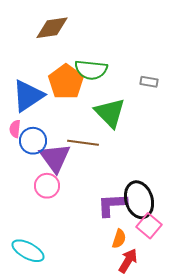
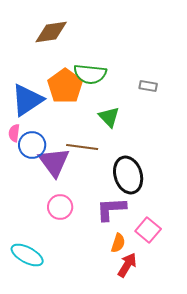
green triangle: (110, 113) -> (109, 117), size x0.7
pink circle: (47, 186) -> (60, 207), moved
black ellipse: (139, 200) -> (128, 175), moved

